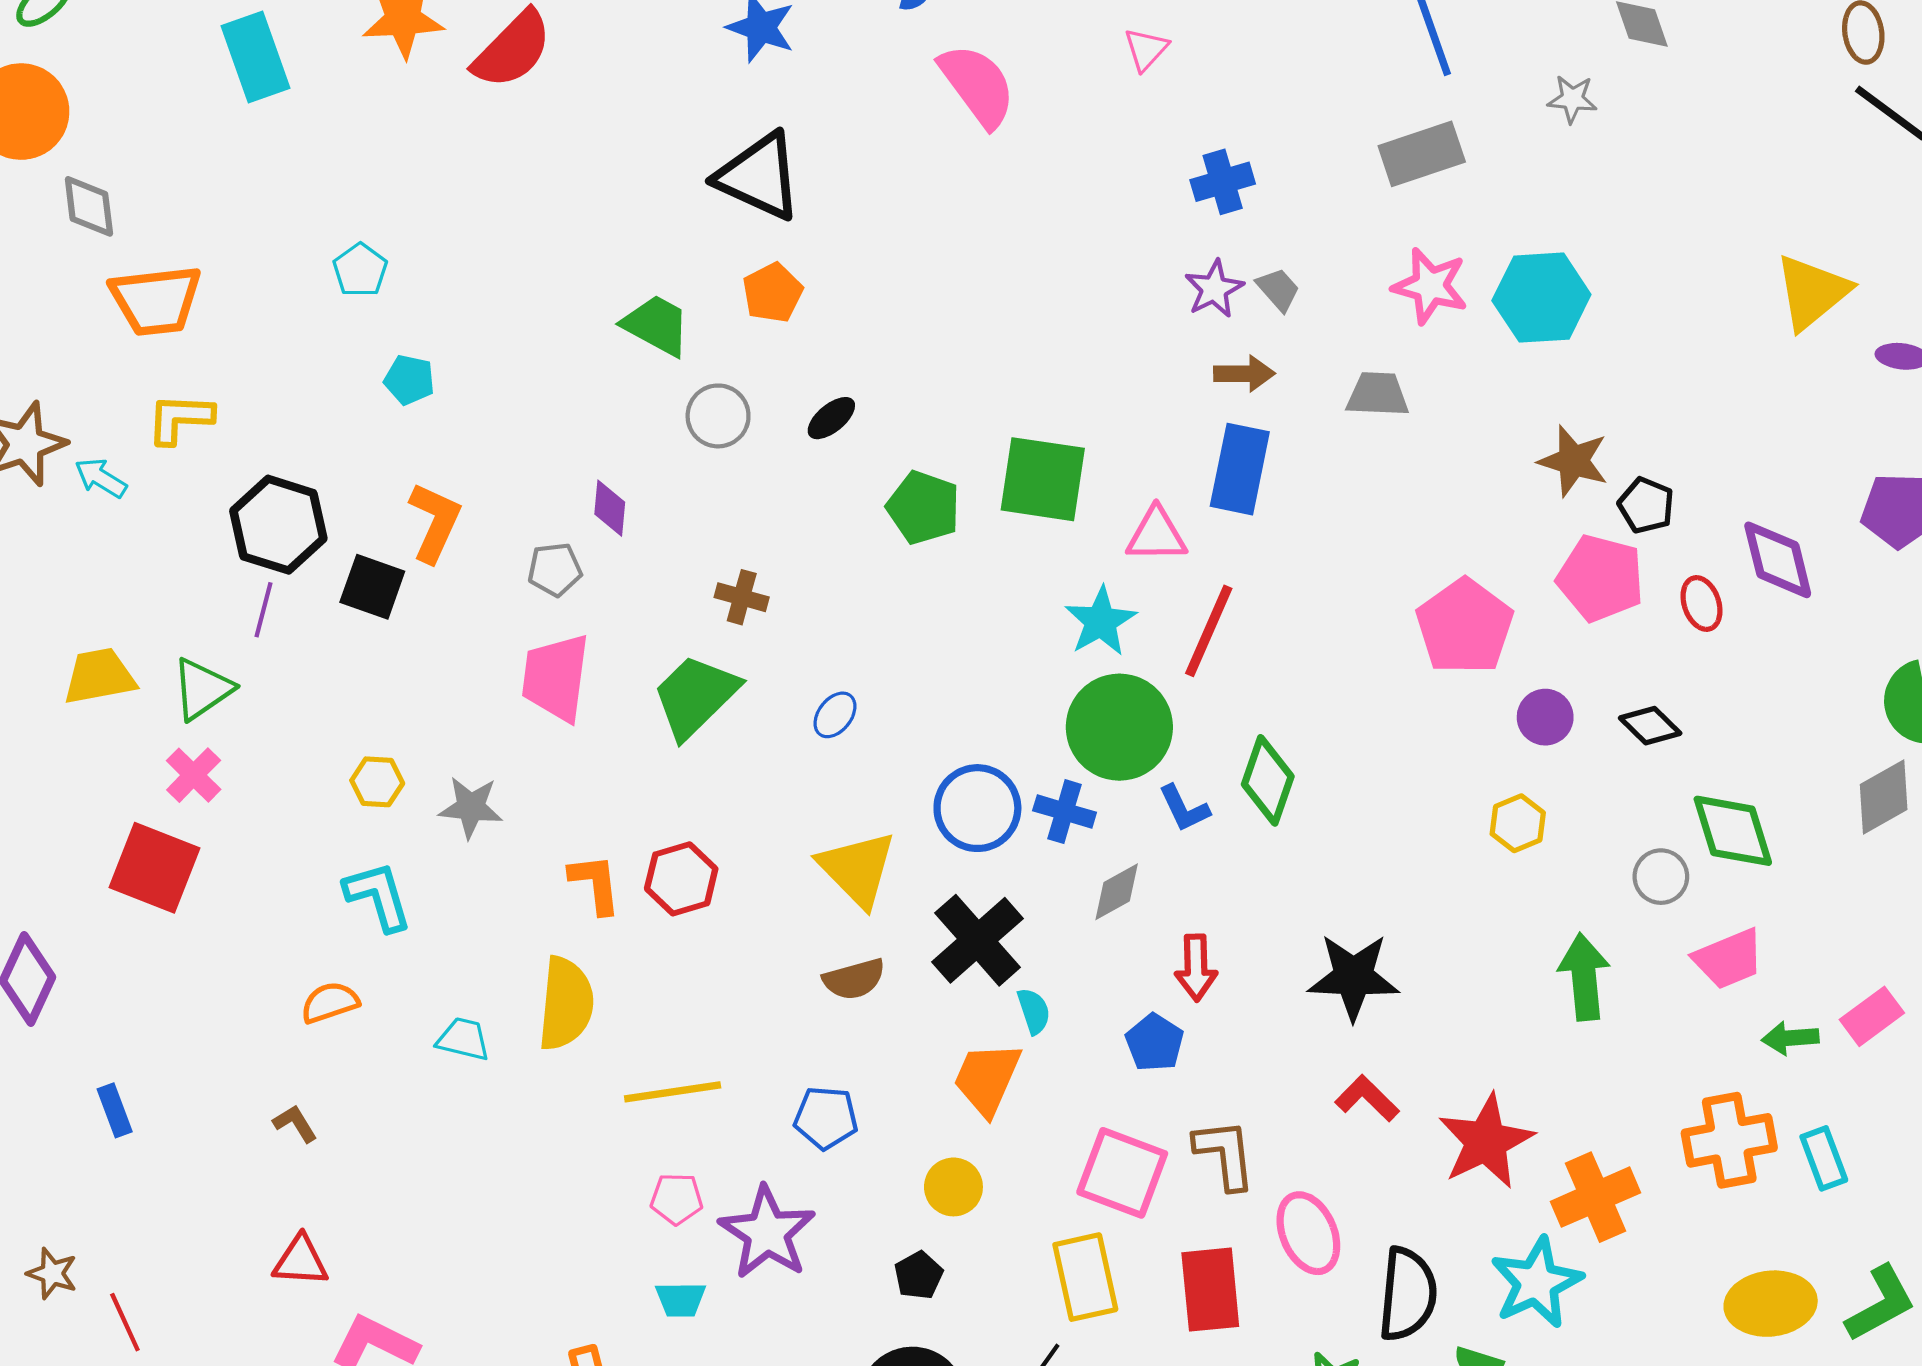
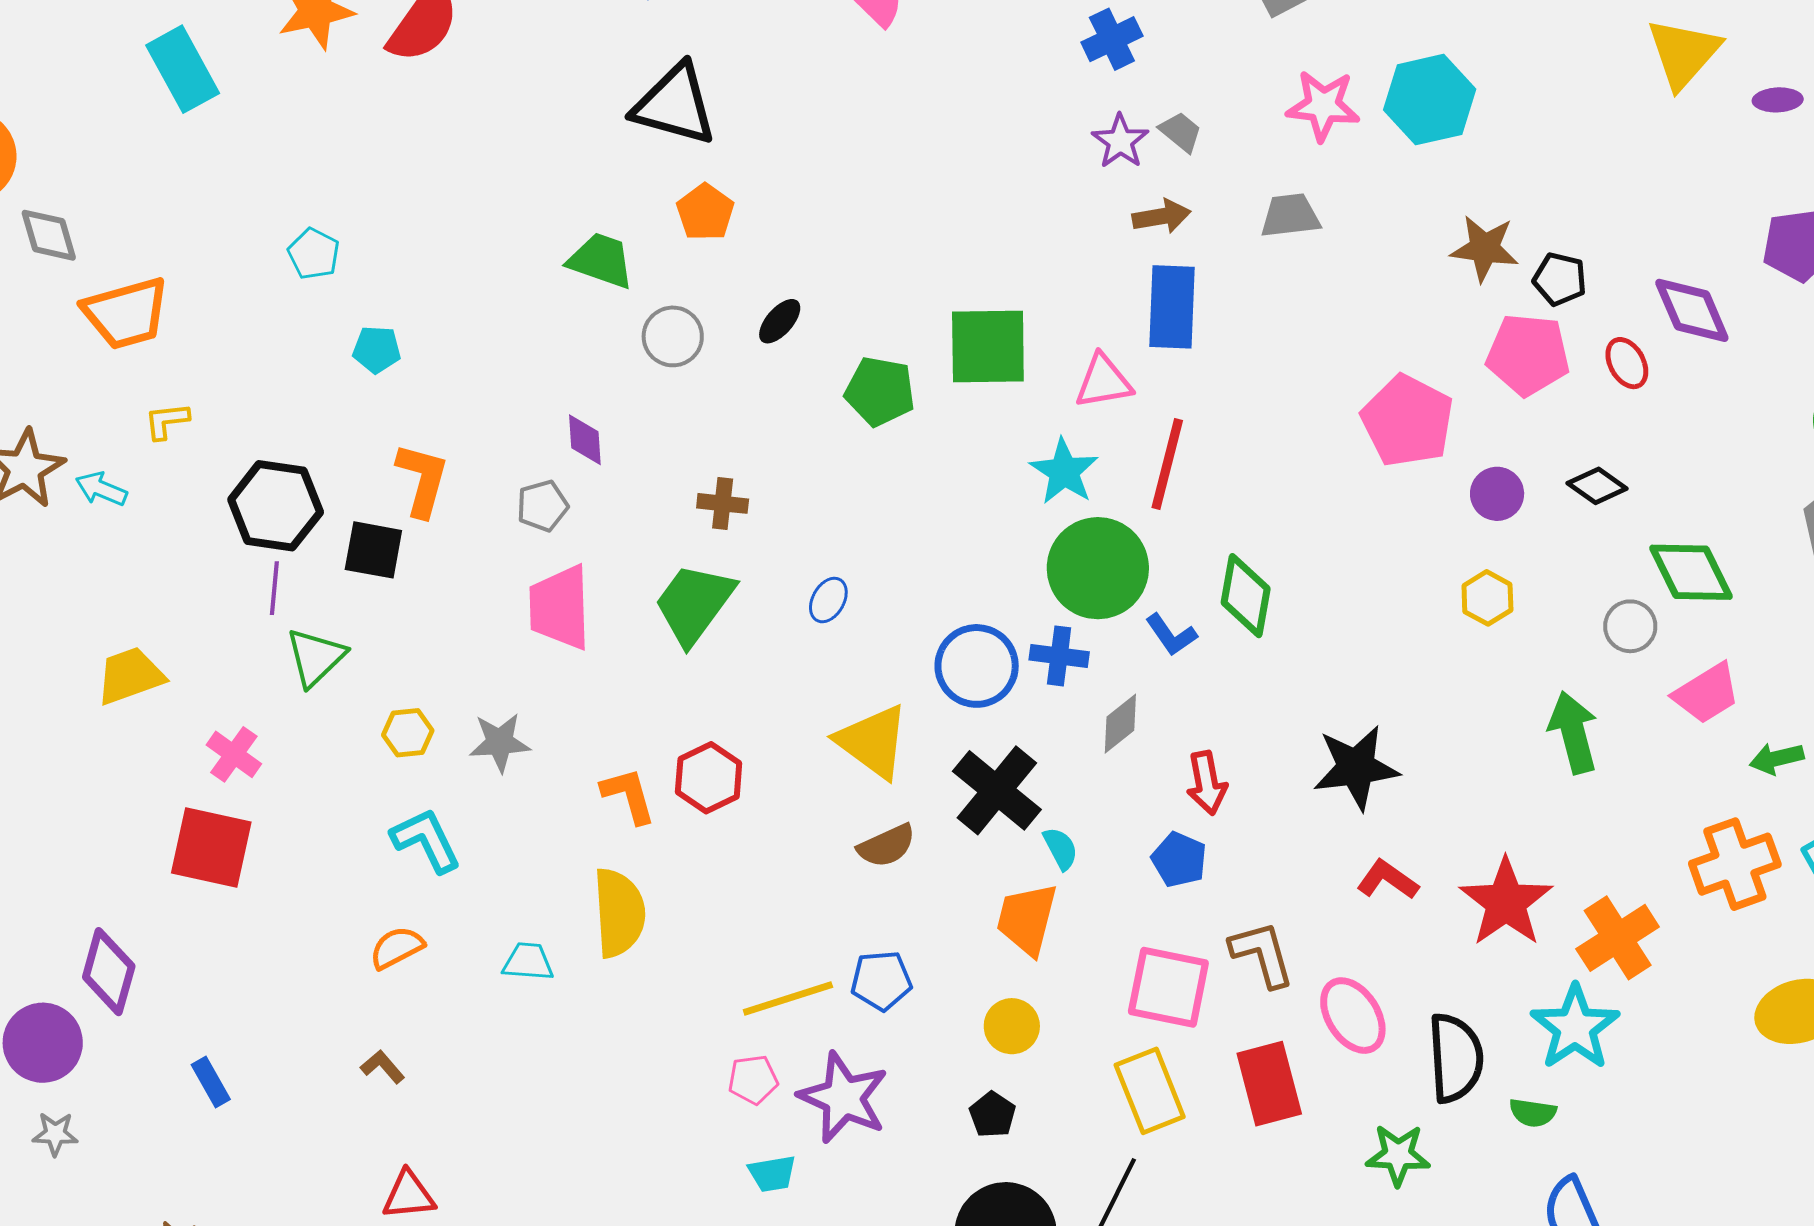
yellow L-shape: (180, 419) -> (167, 421), size x0.7
green triangle: (202, 689) -> (316, 657), moved
yellow line: (673, 1092) -> (788, 999), moved

